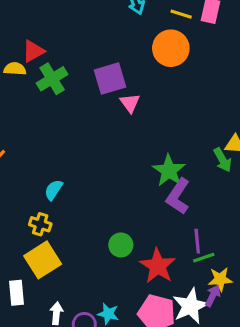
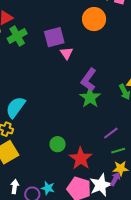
cyan semicircle: (54, 190) -> (16, 107), size x1.6
purple L-shape: (178, 196) -> (89, 80), moved
purple line: (197, 241) -> (111, 133), moved, turned 56
green line: (204, 258) -> (118, 151), moved

